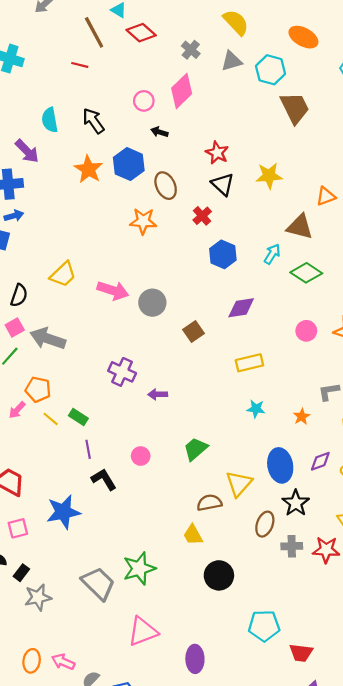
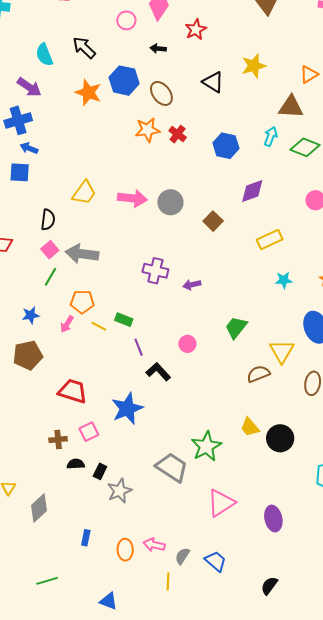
black arrow: (159, 132) -> (158, 49), moved
red star: (217, 153) -> (196, 29), moved, turned 30
blue arrow: (14, 216) -> (29, 148), turned -132
red cross: (202, 216) -> (178, 134), moved
yellow trapezoid: (193, 535) -> (250, 427), moved

